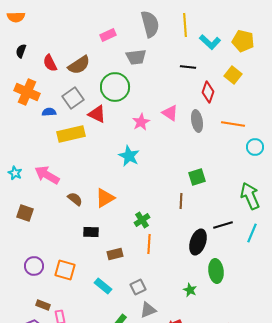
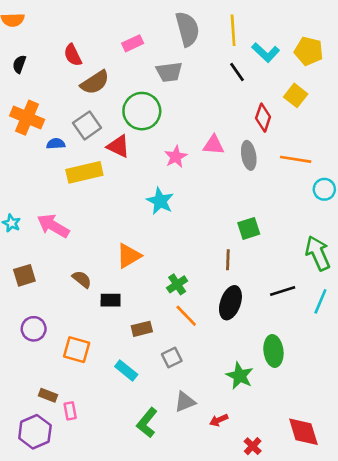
red semicircle: (50, 63) -> (73, 55), moved
black line: (188, 67) -> (237, 72), moved, turned 49
pink triangle: (170, 113) -> (214, 145), turned -30
brown semicircle: (75, 199) -> (82, 279), moved
brown square: (25, 213) -> (24, 275), turned -36
black ellipse: (198, 242) -> (230, 303), moved
orange line: (149, 244) -> (186, 316), turned -48
purple circle: (34, 266) -> (34, 329), moved
gray square: (138, 287) -> (172, 357), moved
green star: (190, 290) -> (240, 376), size x1.5

